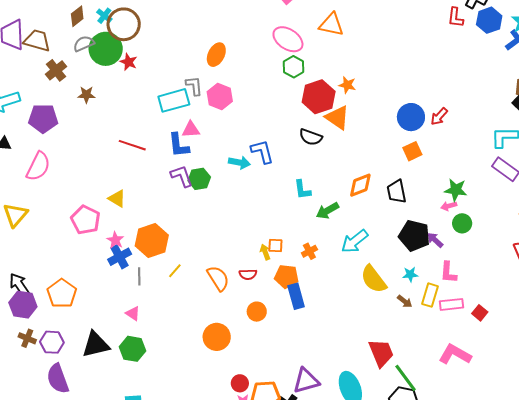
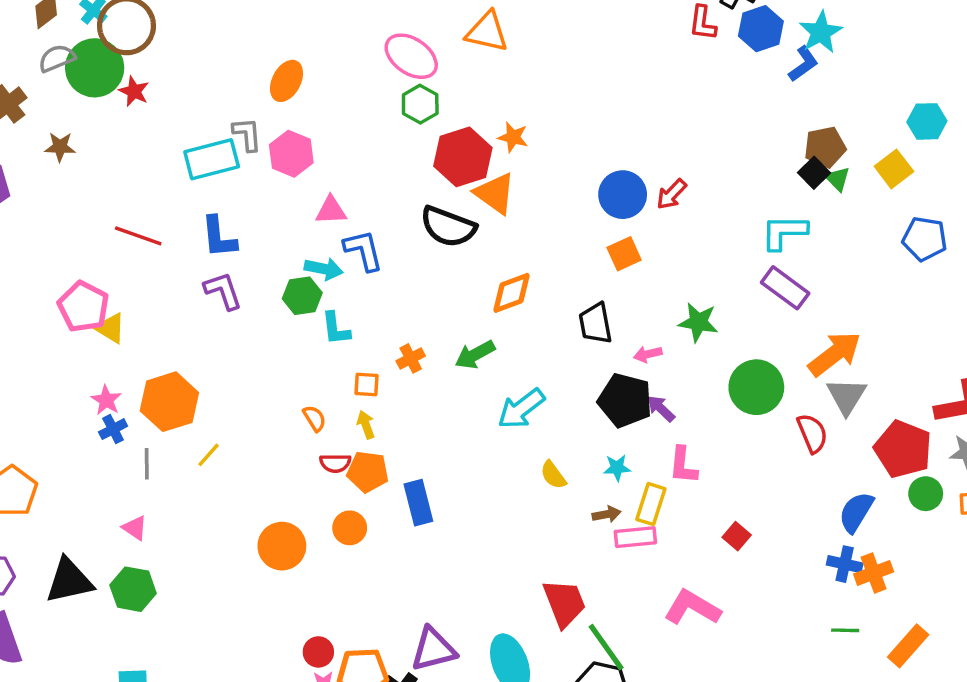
pink triangle: (191, 130) -> (331, 210), moved
black semicircle: (311, 137) -> (448, 227), size x1.4
green hexagon: (199, 179) -> (302, 296), moved
orange diamond: (360, 185) -> (512, 293), moved
cyan L-shape: (302, 190) -> (336, 329), moved
pink arrow: (449, 206) -> (648, 354), moved
pink pentagon: (86, 220) -> (83, 307), moved
green circle: (462, 223) -> (756, 387), moved, size x1.6
orange square: (275, 246) -> (366, 384), moved
orange cross: (309, 251) -> (411, 358), moved
blue cross: (120, 257) -> (113, 429), size x0.7
orange pentagon: (286, 276) -> (368, 472), moved
orange semicircle: (218, 278) -> (314, 418), moved, size x0.6
yellow semicircle: (374, 279) -> (553, 475), size x0.6
brown arrow: (405, 301) -> (607, 514), turned -49
pink rectangle: (451, 304) -> (635, 537), moved
orange circle: (217, 337) -> (282, 546), moved

